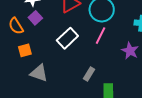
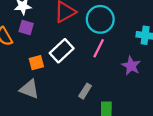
purple square: (35, 18) -> (26, 28), turned -32
orange square: (25, 50) -> (36, 63), moved

